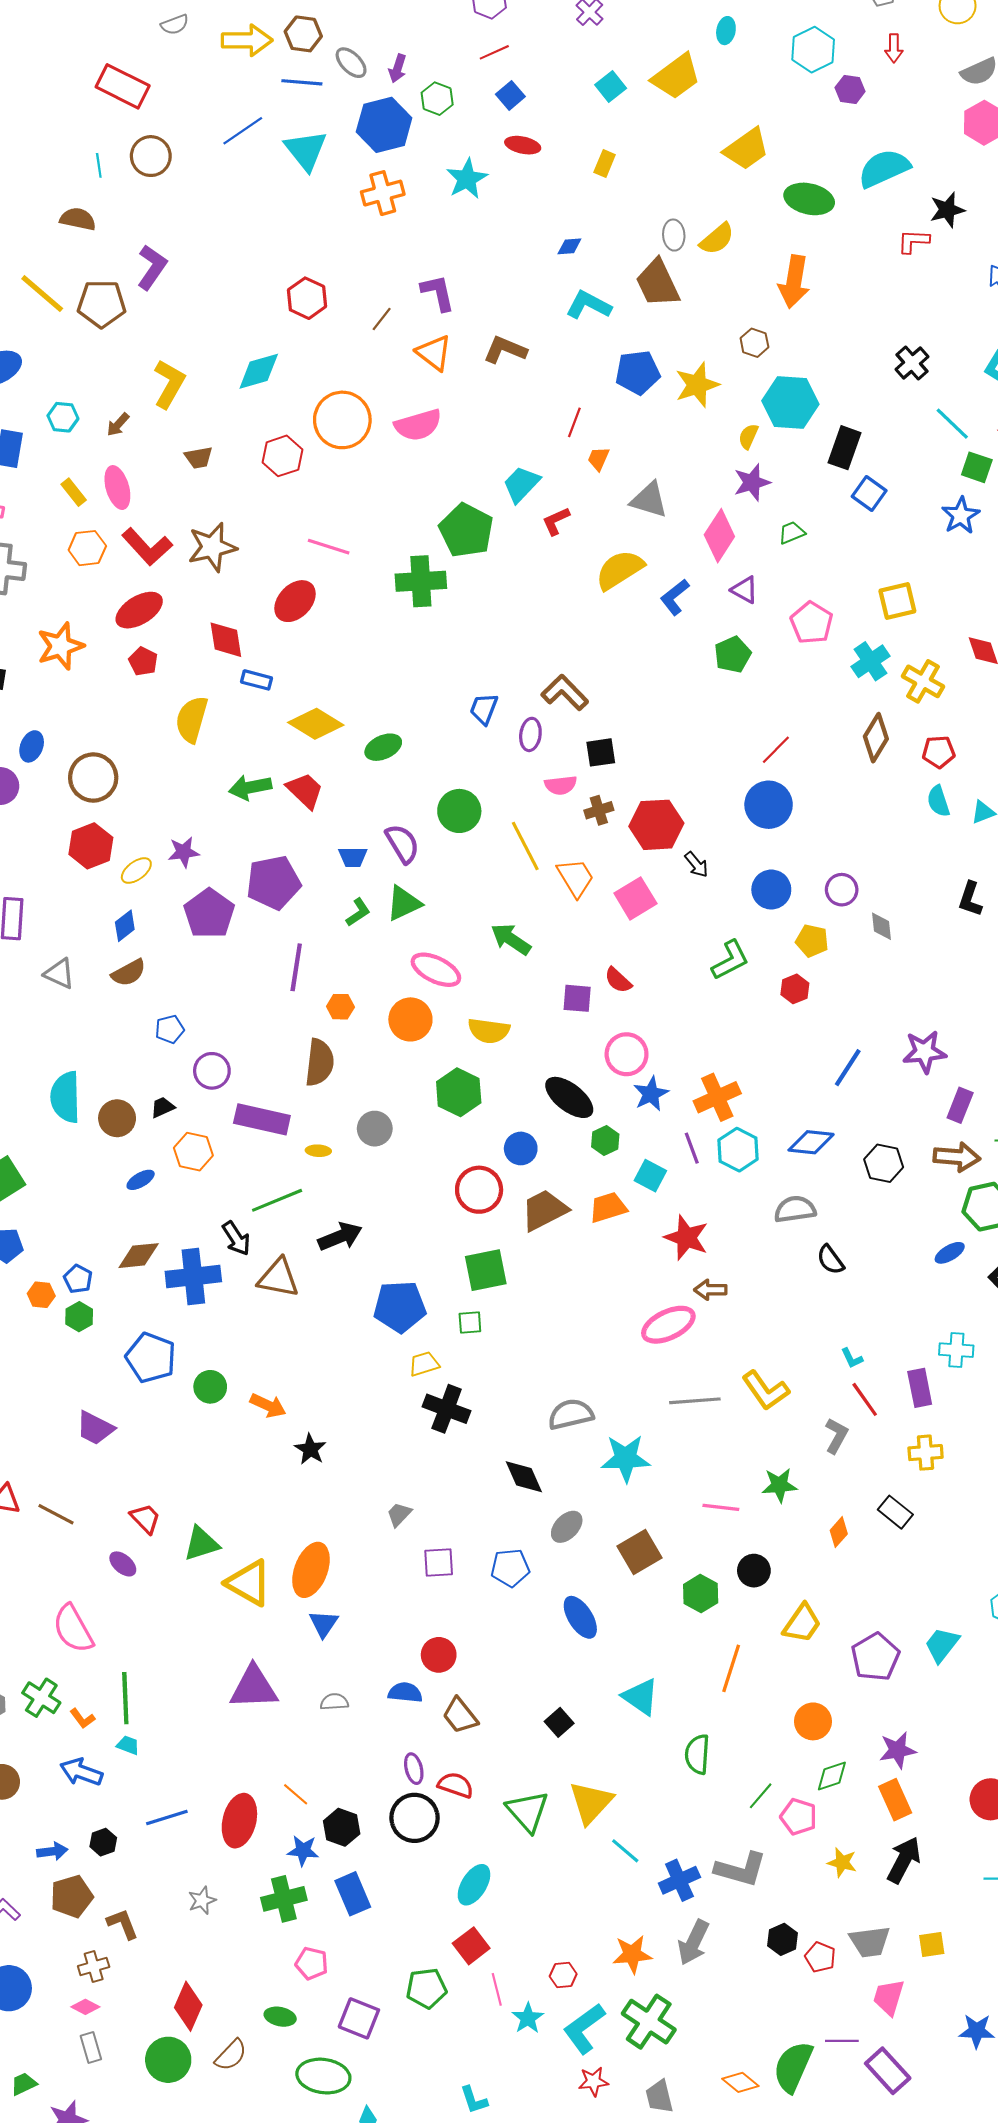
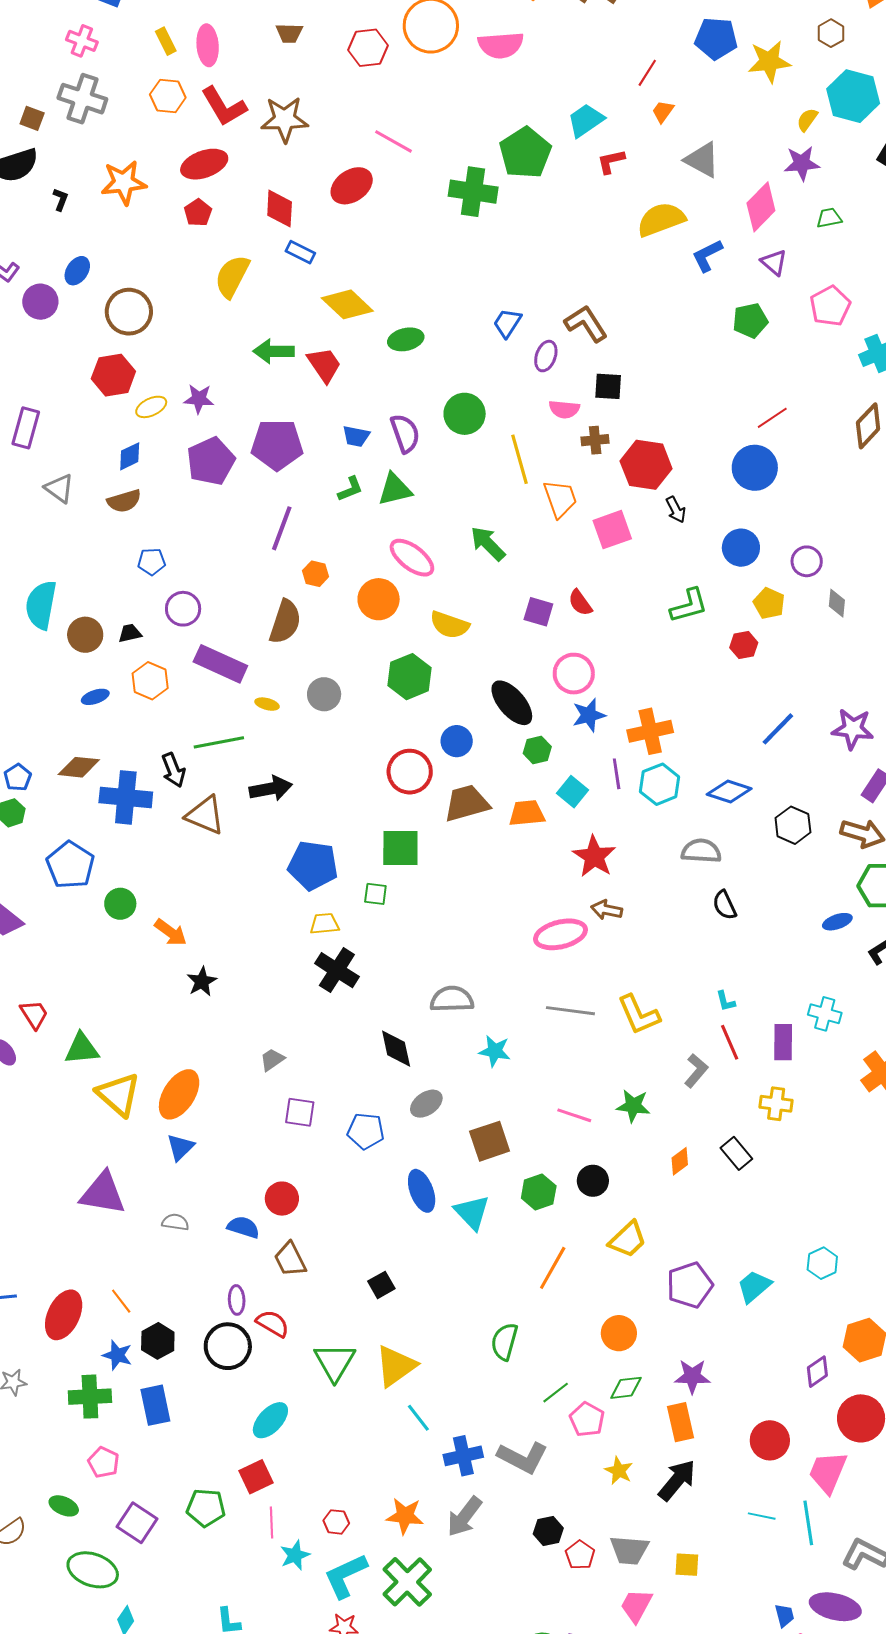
cyan star: (626, 1458) -> (495, 1051), size x0.7
cyan triangle: (640, 1697) -> (472, 1212), moved

